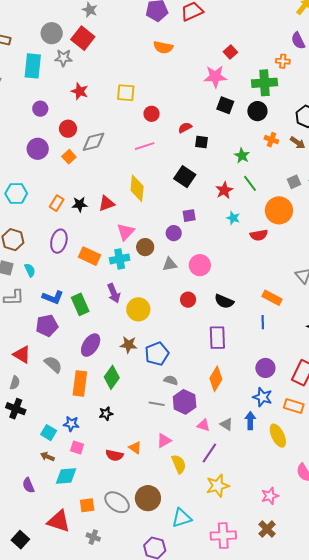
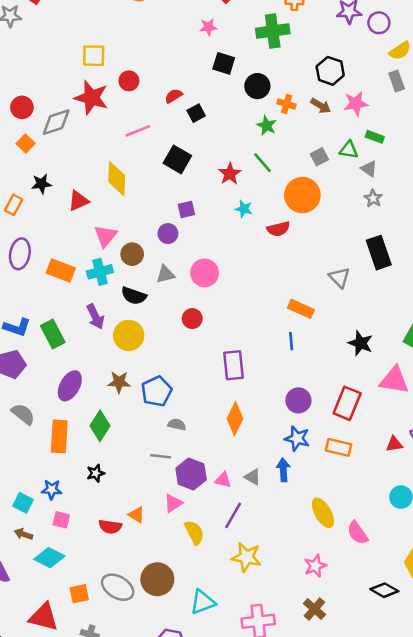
pink star: (215, 77) -> (208, 27), size x0.6
red star: (80, 91) -> (91, 98), moved, size x1.5
black circle: (257, 111) -> (257, 86), moved
black square: (202, 142) -> (196, 113), turned -32
pink line: (145, 146) -> (138, 131), moved
green star: (242, 156) -> (267, 126), moved
black star: (80, 204) -> (41, 184), moved
black semicircle: (224, 301) -> (134, 296), moved
purple hexagon: (185, 402) -> (191, 474), moved
yellow ellipse: (278, 436) -> (323, 513), moved
cyan diamond: (66, 476) -> (49, 558), turned 35
yellow star: (218, 486) -> (246, 557), turned 30

